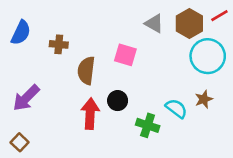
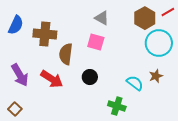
gray triangle: (154, 23) -> (102, 18), moved
brown cross: (59, 44) -> (45, 34), size x1.6
purple arrow: (26, 98) -> (20, 75), turned -75
red arrow: (90, 114) -> (52, 79), moved, turned 120
green cross: (148, 125) -> (117, 106), moved

